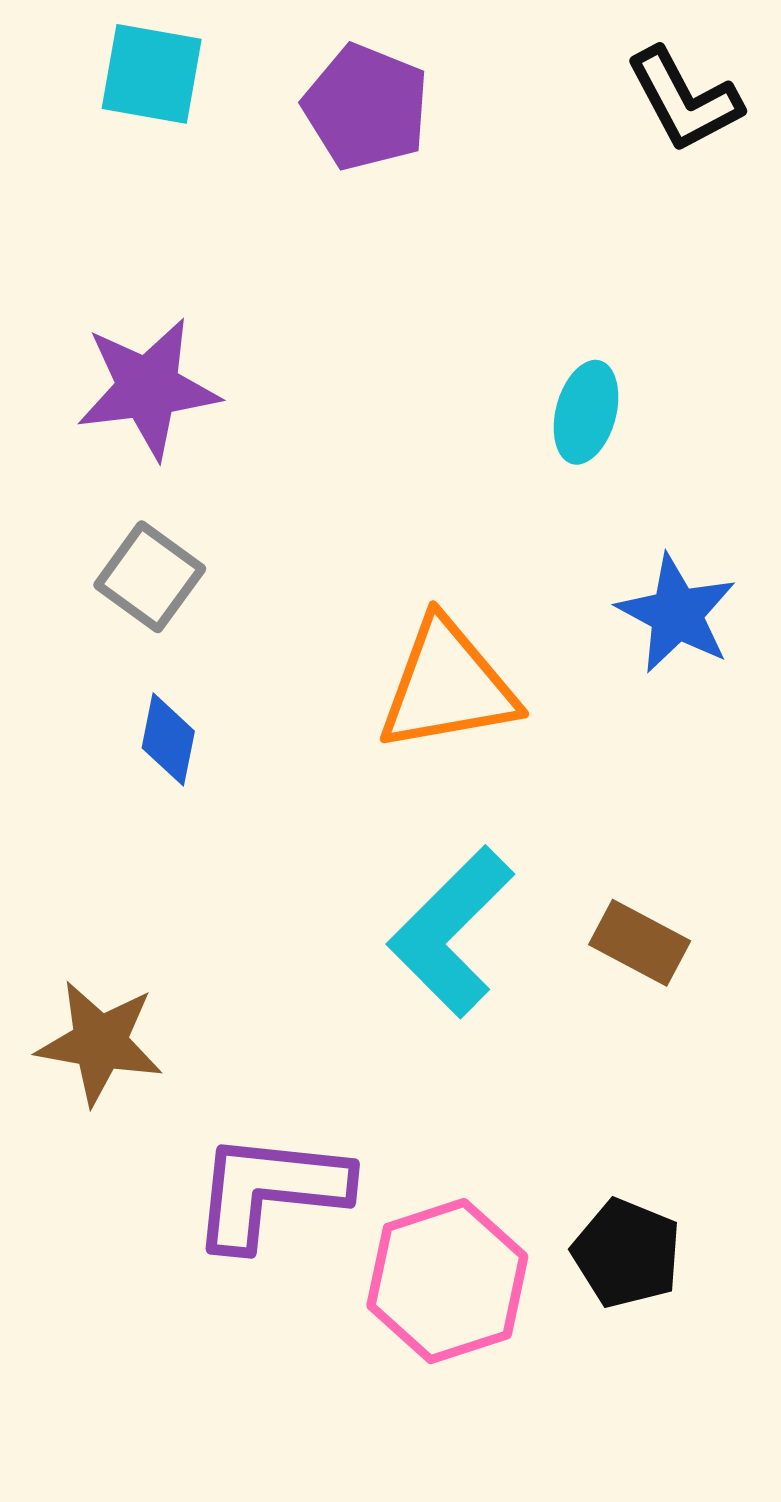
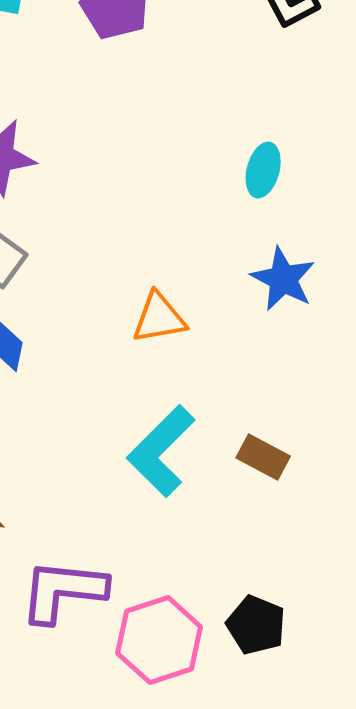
cyan ellipse: (586, 412) -> (263, 170), moved
orange triangle: (447, 686) -> (159, 318), size x0.7

